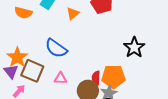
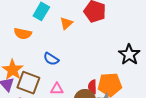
orange semicircle: (23, 13) -> (23, 34), moved
blue semicircle: (56, 48) -> (51, 59), size x0.7

